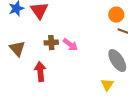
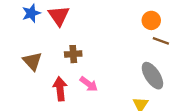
pink arrow: (70, 45) -> (89, 84), moved

